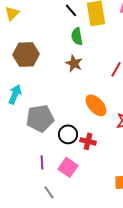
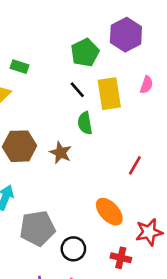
brown star: (74, 63) -> (61, 153), moved
red cross: (88, 141) -> (121, 258), moved

